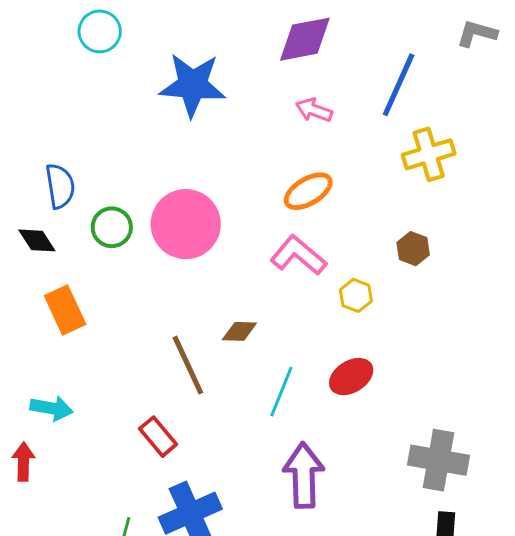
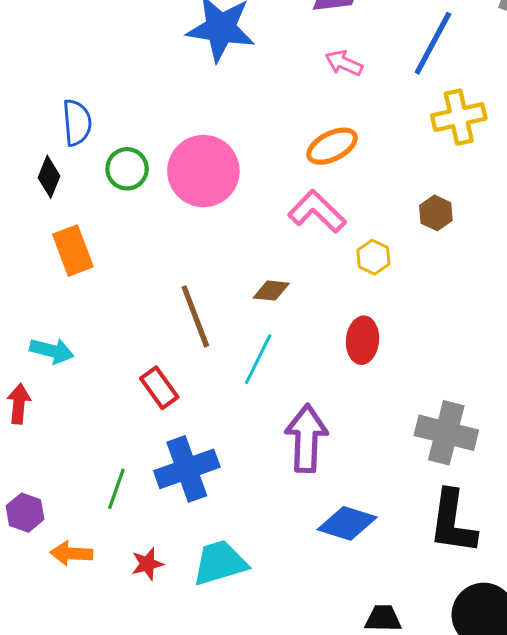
black diamond: (37, 240) -> (49, 177), turned 51
brown diamond: (239, 331) -> (271, 291), moved
red ellipse: (351, 377) -> (363, 340), turned -57
cyan line: (281, 392) -> (258, 359), moved

